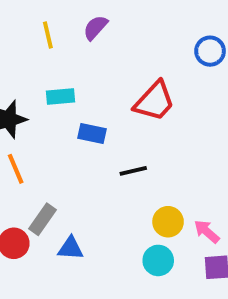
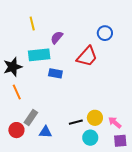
purple semicircle: (95, 28) -> (57, 37), moved
blue circle: (210, 51) -> (105, 33), moved
cyan rectangle: (61, 96) -> (39, 55), size x1.5
black line: (133, 171) -> (76, 122), moved

